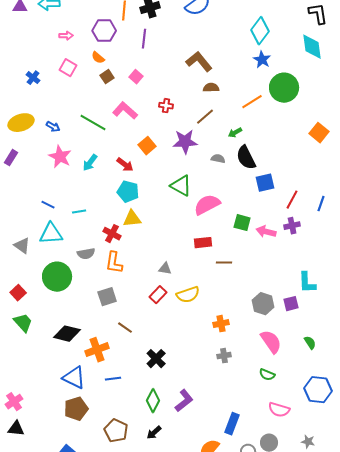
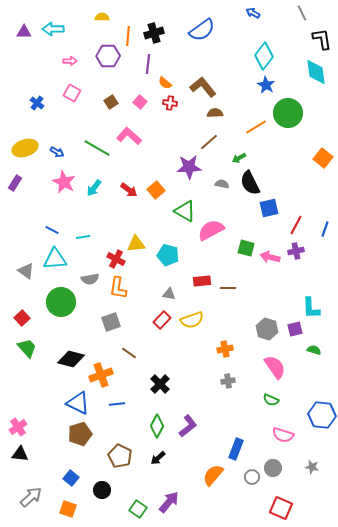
orange semicircle: (98, 58) -> (165, 83), moved
red cross: (166, 106) -> (170, 103), moved
orange square: (147, 146) -> (156, 190), moved
cyan pentagon: (128, 192) -> (168, 255), moved
red rectangle: (203, 243) -> (202, 281), moved
green semicircle: (310, 343) -> (314, 350), moved, turned -40

